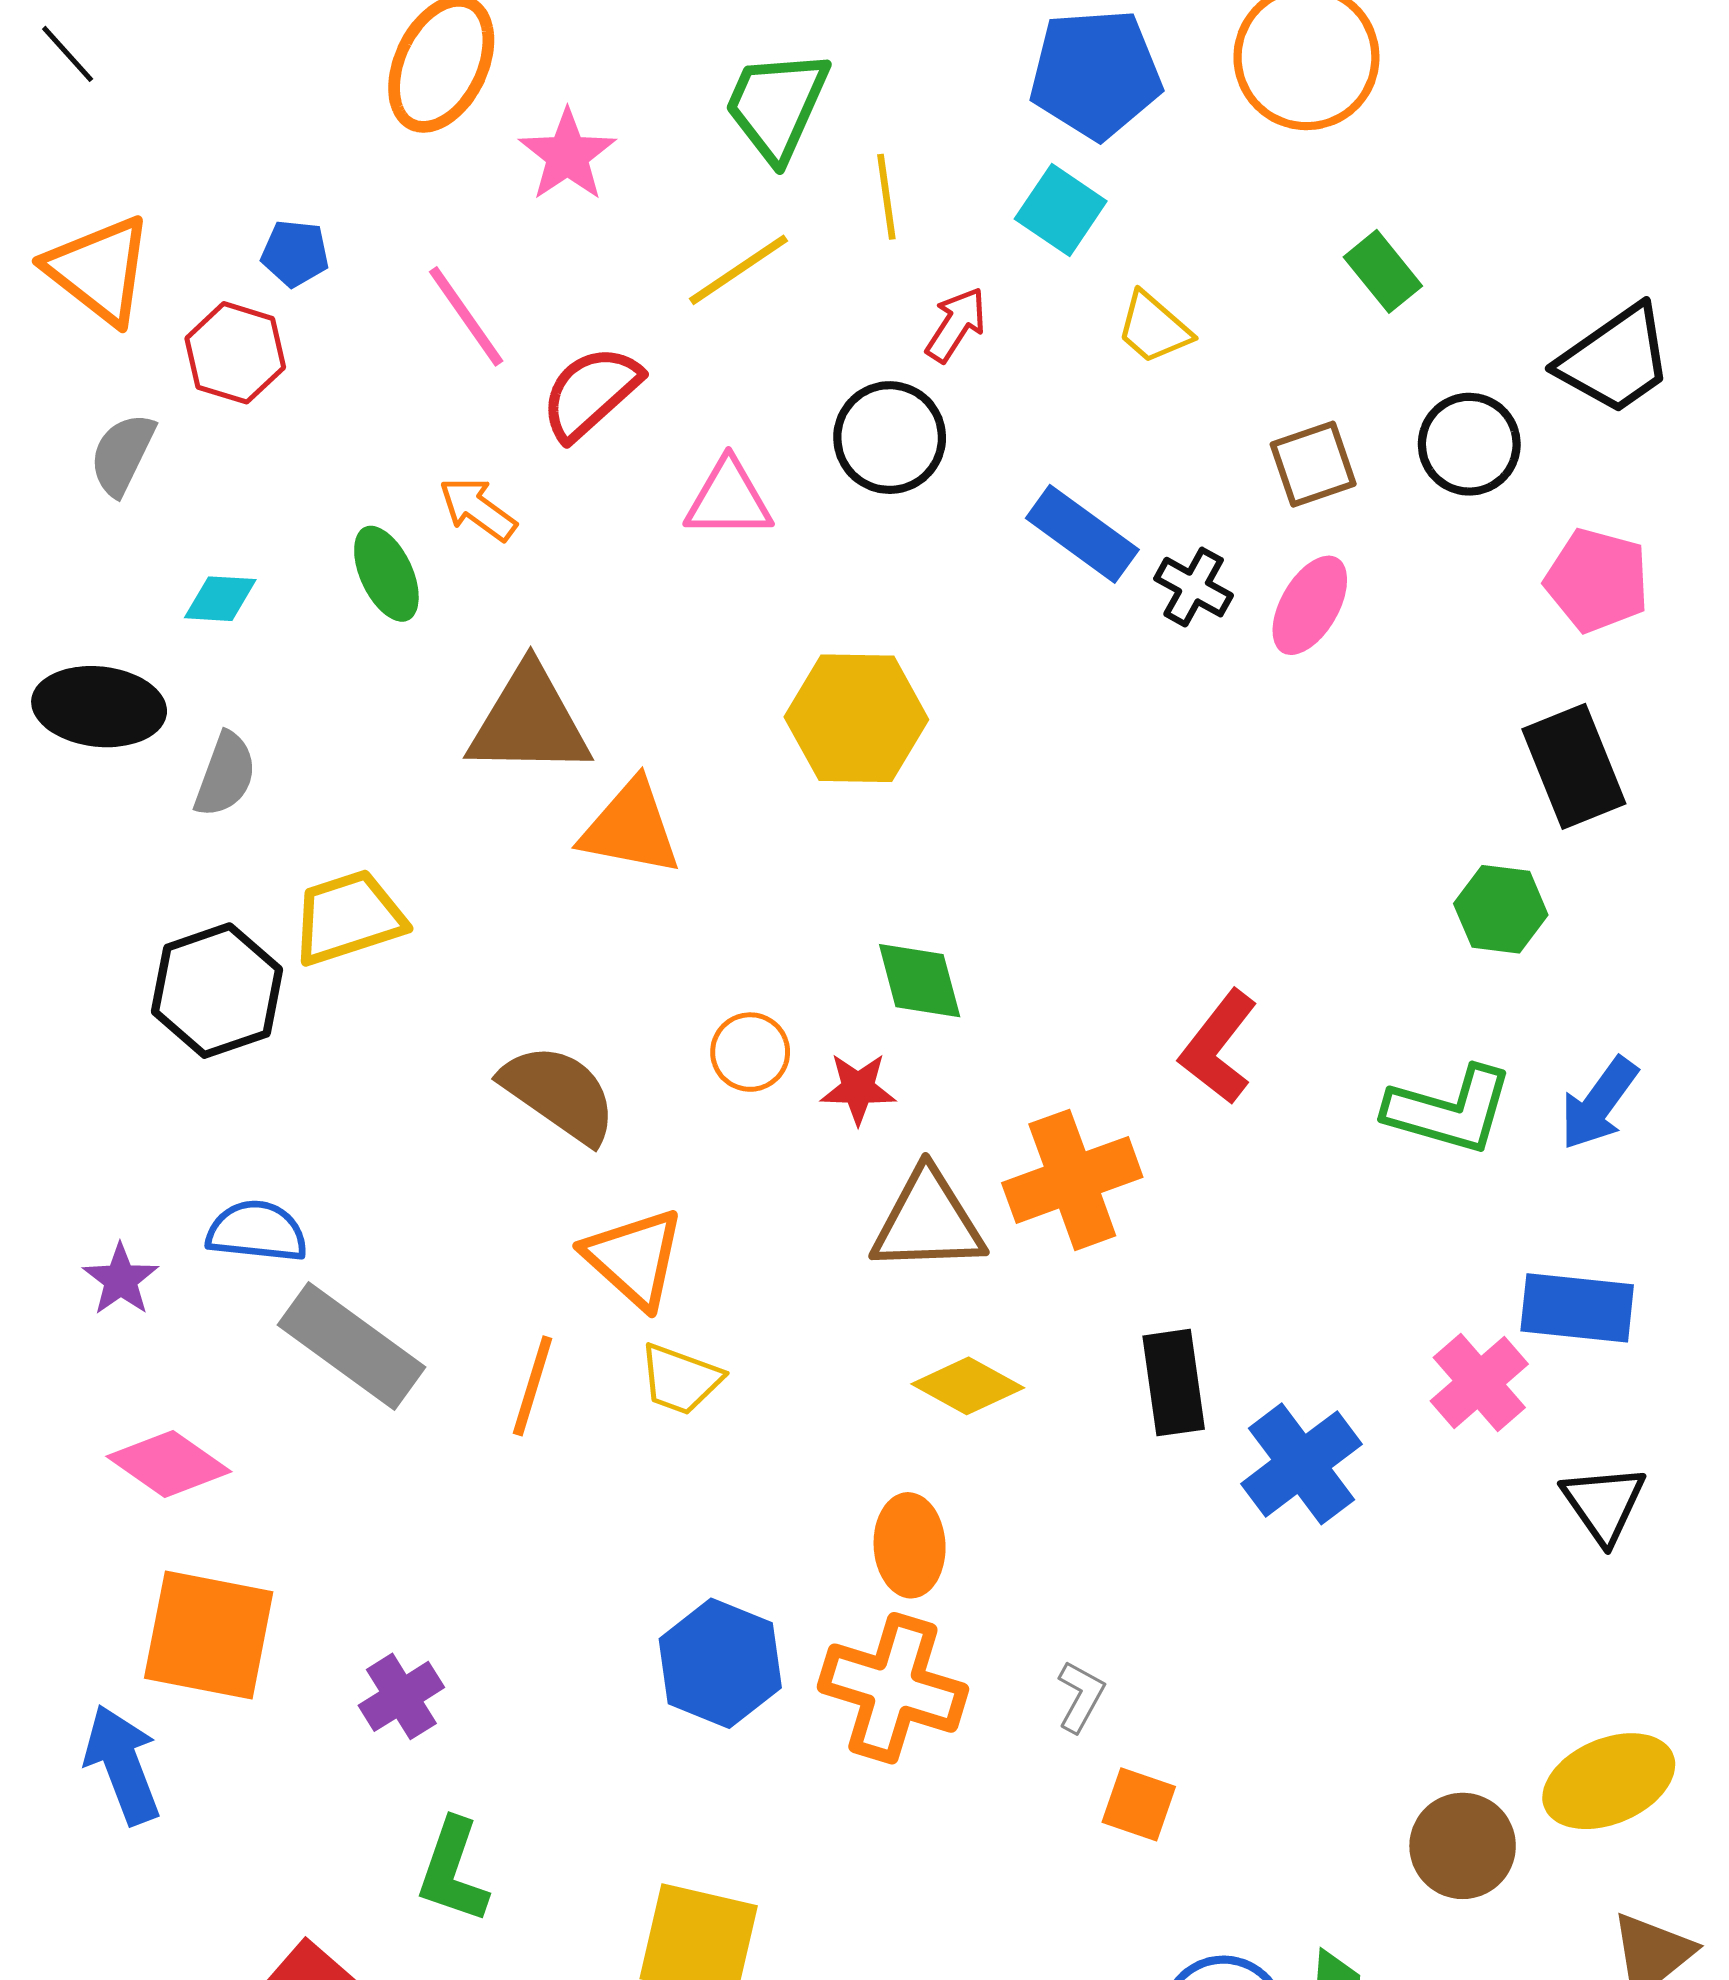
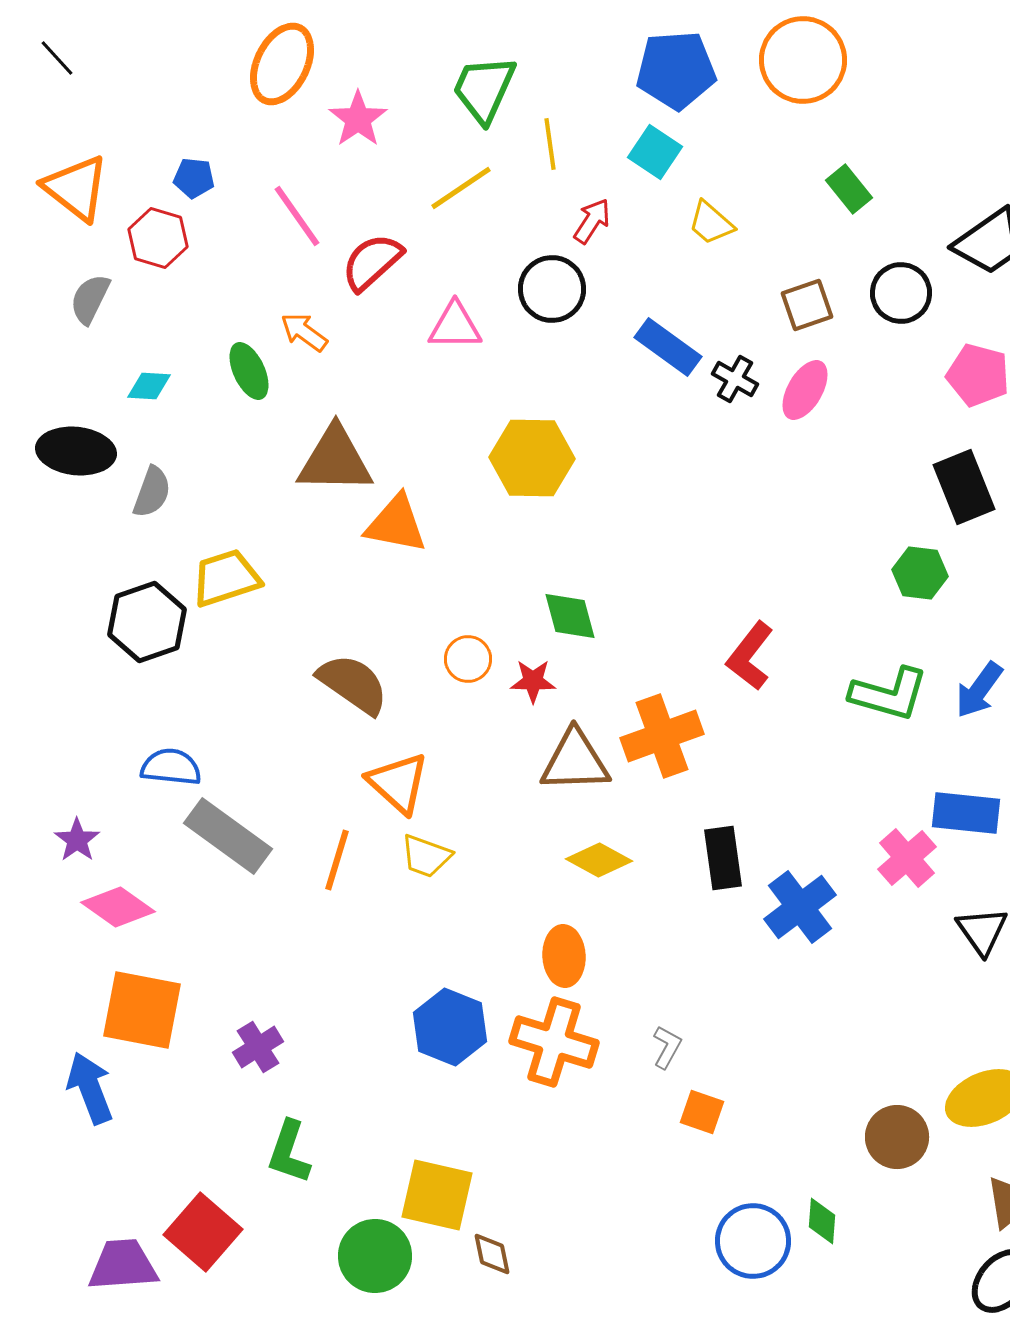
purple star: (121, 1280) -> (77, 840), moved

